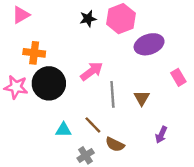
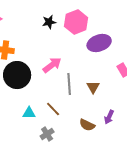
brown semicircle: (115, 144) -> (87, 125), moved

